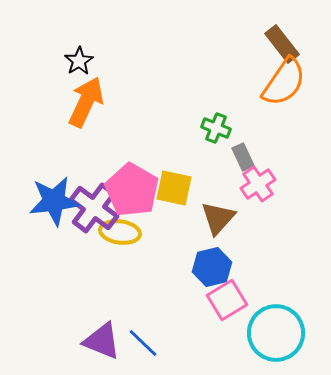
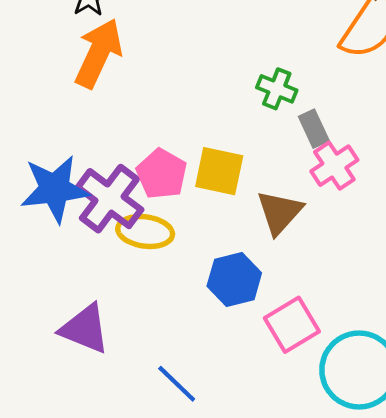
pink pentagon: (132, 190) -> (162, 174), size x0.7
blue hexagon: (212, 267) -> (234, 279), moved
purple triangle: (102, 341) -> (85, 329), moved

